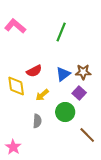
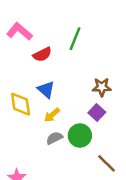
red semicircle: (34, 71) -> (42, 54), moved
blue triangle: (63, 74) -> (46, 90), moved, turned -42
gray semicircle: (37, 121) -> (54, 138), moved, turned -120

